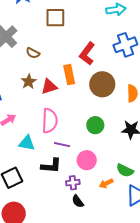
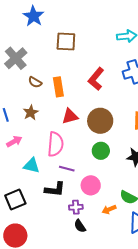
brown semicircle: (33, 53) -> (35, 82), moved
orange rectangle: (69, 75) -> (58, 87), moved
brown star: (29, 82) -> (31, 113), moved
brown circle: (102, 84) -> (100, 121), moved
red triangle: (49, 87) -> (70, 116), moved

